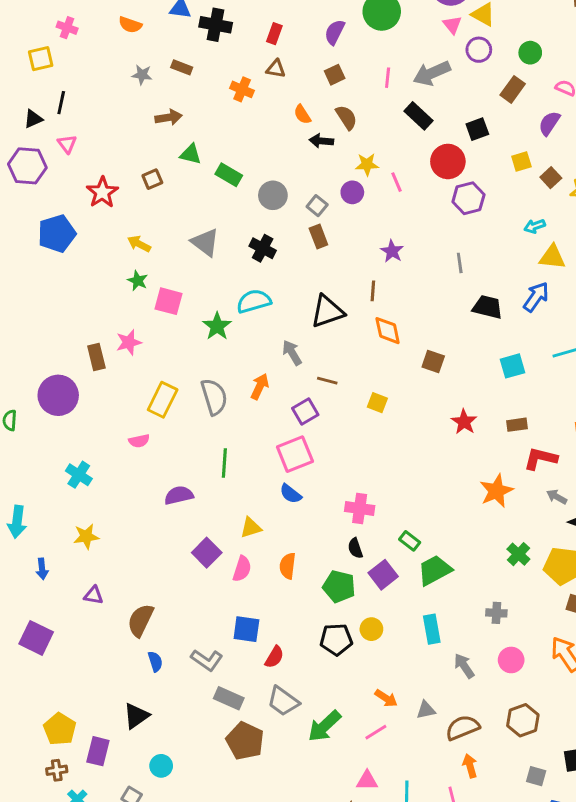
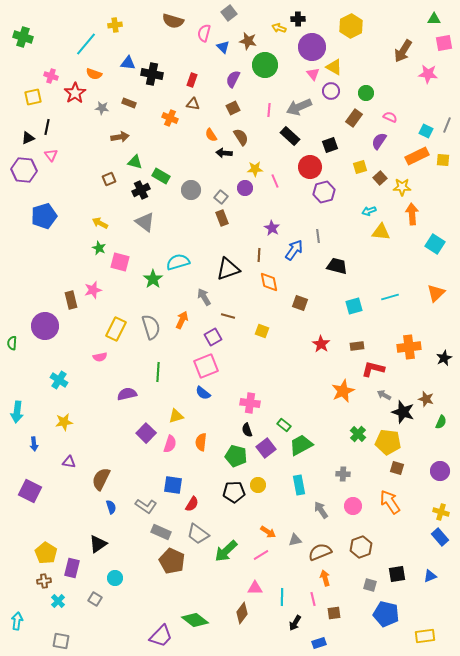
red star: (102, 192) -> (75, 93), moved
black cross: (263, 248) -> (141, 190), moved, turned 36
blue arrow: (536, 297) -> (294, 250), moved

